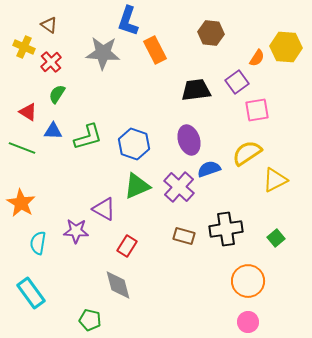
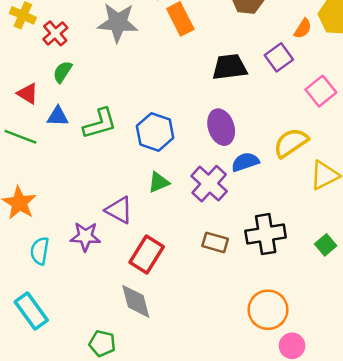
pink square: (257, 110) -> (321, 91), moved, turned -30
green triangle: (137, 186) -> (159, 182), size x0.7
red rectangle: (127, 246) -> (147, 254), size x1.4
orange circle: (248, 281) -> (268, 310), moved

